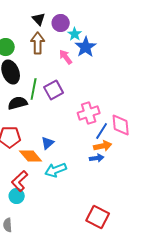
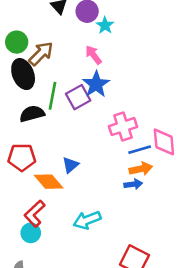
brown arrow: (38, 43) -> (41, 54), moved, turned 45
blue star: (86, 47) -> (96, 84), moved
blue line: (102, 131) -> (140, 150), turned 42
cyan arrow: (56, 170) -> (87, 220), moved

